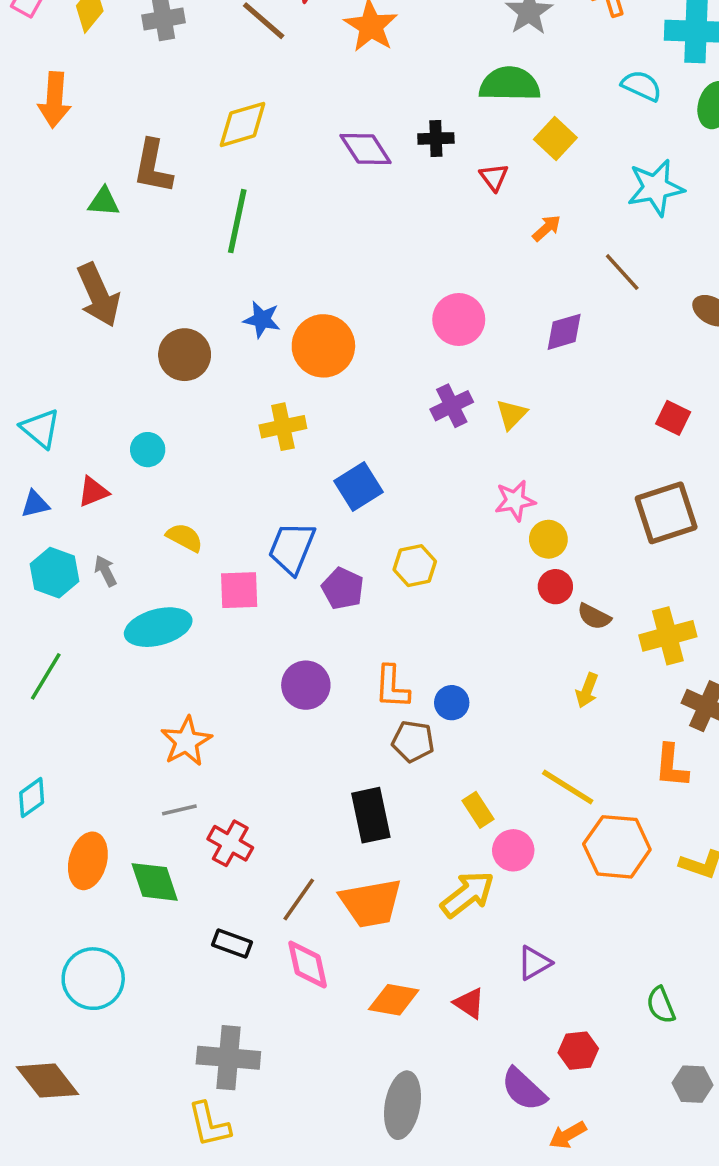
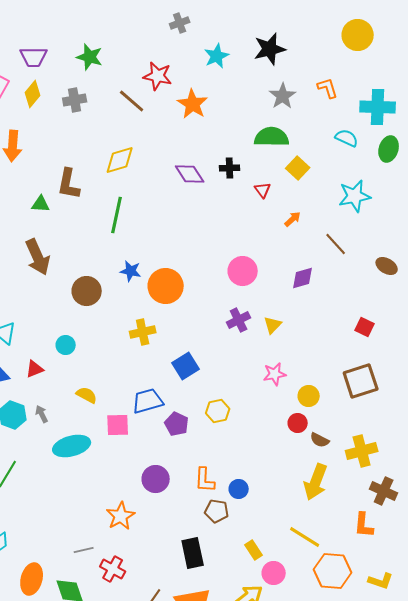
yellow circle: (548, 539) -> (309, 396), moved
blue trapezoid: (292, 548) -> (148, 401), turned 52
yellow arrow: (587, 690) -> (316, 482), size x1.8
orange star: (186, 741) -> (121, 516), moved

